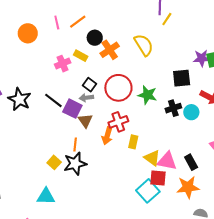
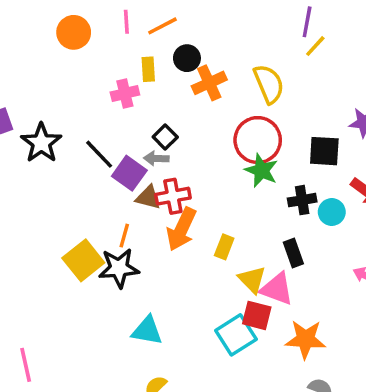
yellow rectangle: (81, 56) -> (148, 69), moved, turned 48
red circle: (118, 88) -> (258, 140), moved
brown triangle: (85, 121) -> (148, 197), turned -49
red cross: (118, 122) -> (173, 196), moved
orange arrow: (107, 136) -> (181, 229), size x1.4
yellow square: (54, 162) -> (83, 260), size x1.6
black rectangle: (191, 162) -> (293, 253), moved
cyan triangle: (46, 196) -> (147, 331), moved

